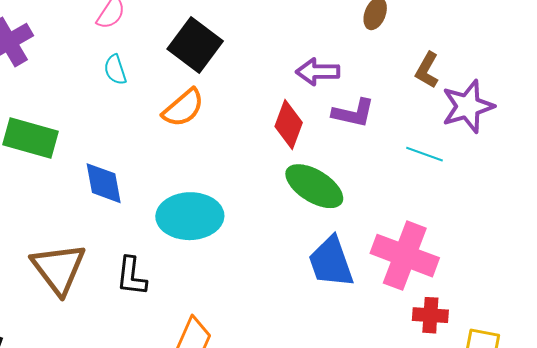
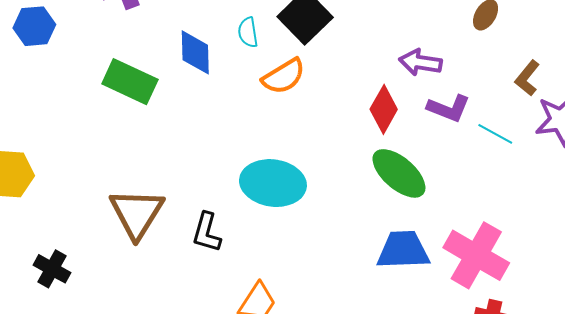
cyan semicircle: (115, 70) -> (248, 32), moved
cyan line: (424, 154) -> (495, 134), moved
blue diamond: (104, 183) -> (195, 52), moved
blue trapezoid: (331, 262) -> (403, 250), turned 98

